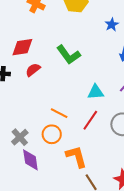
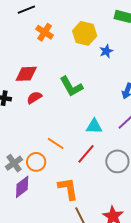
blue star: (112, 25) -> (106, 51), moved
orange circle: (52, 134) -> (36, 162), moved
purple diamond: (30, 160) -> (22, 187), turned 55

